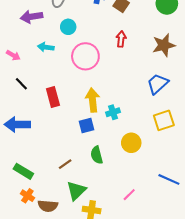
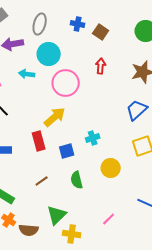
cyan circle: (68, 27) -> (49, 54), size x1.5
red rectangle: (53, 97) -> (39, 141), moved
yellow arrow: (93, 100) -> (55, 117), moved, turned 55
brown line: (65, 164) -> (42, 181), moved

